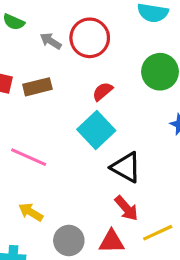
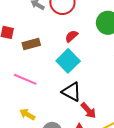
brown rectangle: (37, 87) -> (31, 44), moved
black triangle: (126, 167) -> (72, 92), moved

